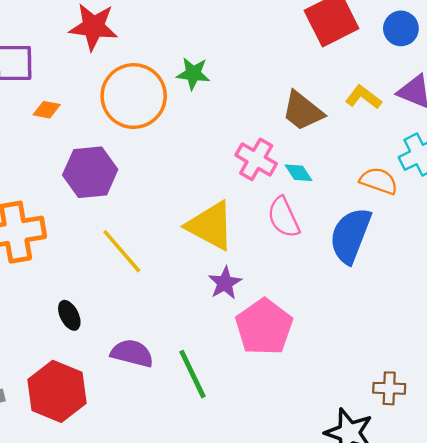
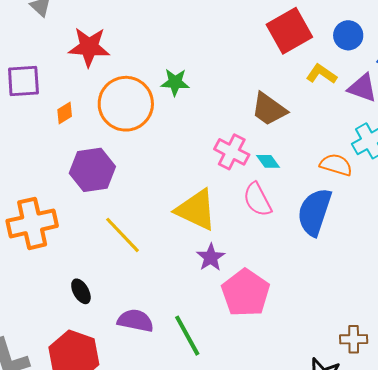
yellow L-shape: (363, 97) -> (321, 74), moved
orange diamond: (47, 110) -> (65, 113), moved, turned -40

